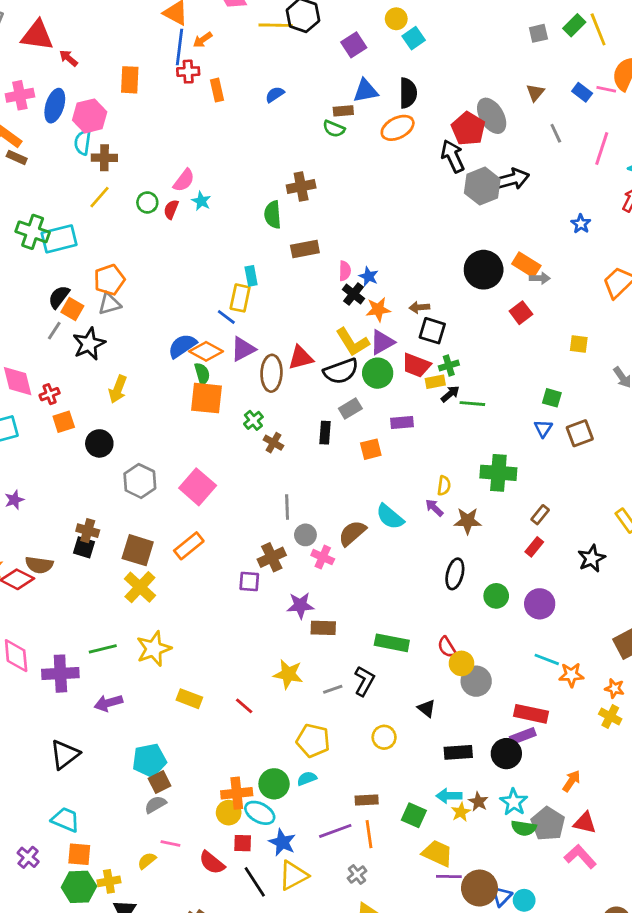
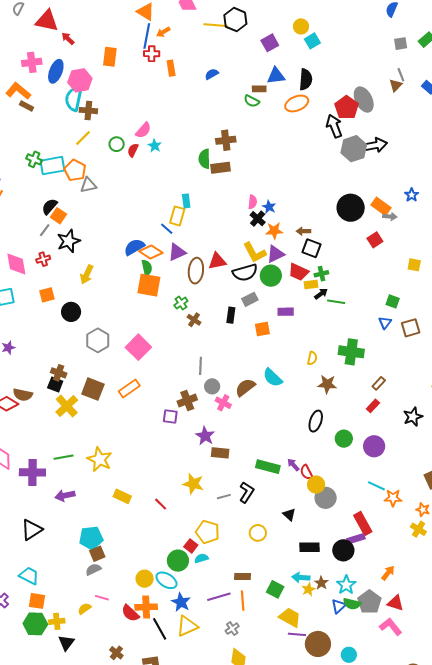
gray line: (556, 133) -> (401, 75), moved
cyan semicircle: (83, 142) -> (74, 99), size x1.4
blue star: (581, 224) -> (412, 195), moved
green cross: (33, 232) -> (34, 159), size x0.7
brown rectangle: (305, 249) -> (220, 168), moved
orange pentagon: (109, 280) -> (75, 170), moved, turned -30
gray triangle: (109, 304) -> (88, 185), moved
red cross: (50, 394) -> (43, 259), moved
purple arrow: (434, 508) -> (293, 465), moved
yellow cross: (140, 587) -> (67, 406), moved
purple star: (300, 605) -> (205, 436), turned 30
yellow star: (154, 649) -> (100, 459), turned -30
red rectangle: (531, 714) -> (363, 523), turned 45
orange cross: (237, 793) -> (146, 607), moved
red square: (243, 843) -> (191, 546), moved, turned 32
blue triangle: (502, 896) -> (339, 606), moved

